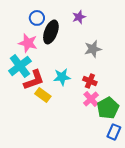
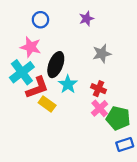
black ellipse: (51, 32) -> (56, 65), moved
cyan star: (62, 77) -> (68, 84), turned -30
green pentagon: (108, 108) -> (118, 118), turned -30
blue rectangle: (114, 132) -> (125, 144), turned 49

